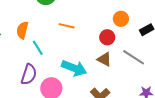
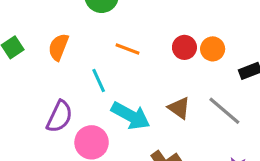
red circle: (107, 37) -> (184, 47), moved
cyan line: (38, 48) -> (99, 80), moved

